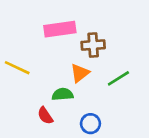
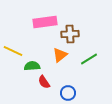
green semicircle: (63, 94) -> (32, 66), moved
red semicircle: (45, 116) -> (44, 82), moved

